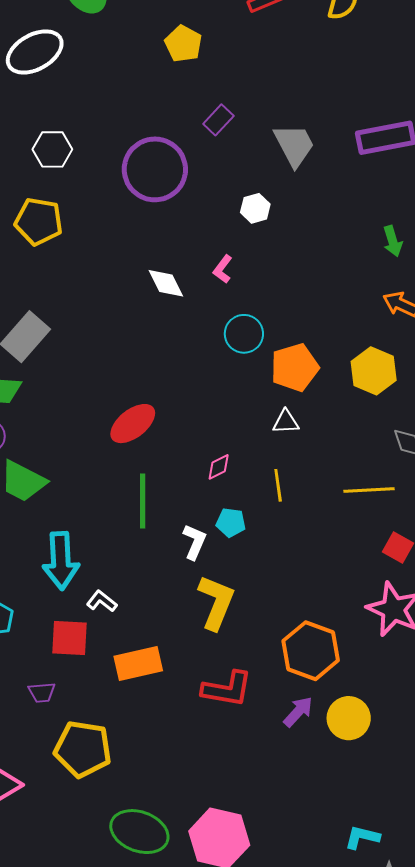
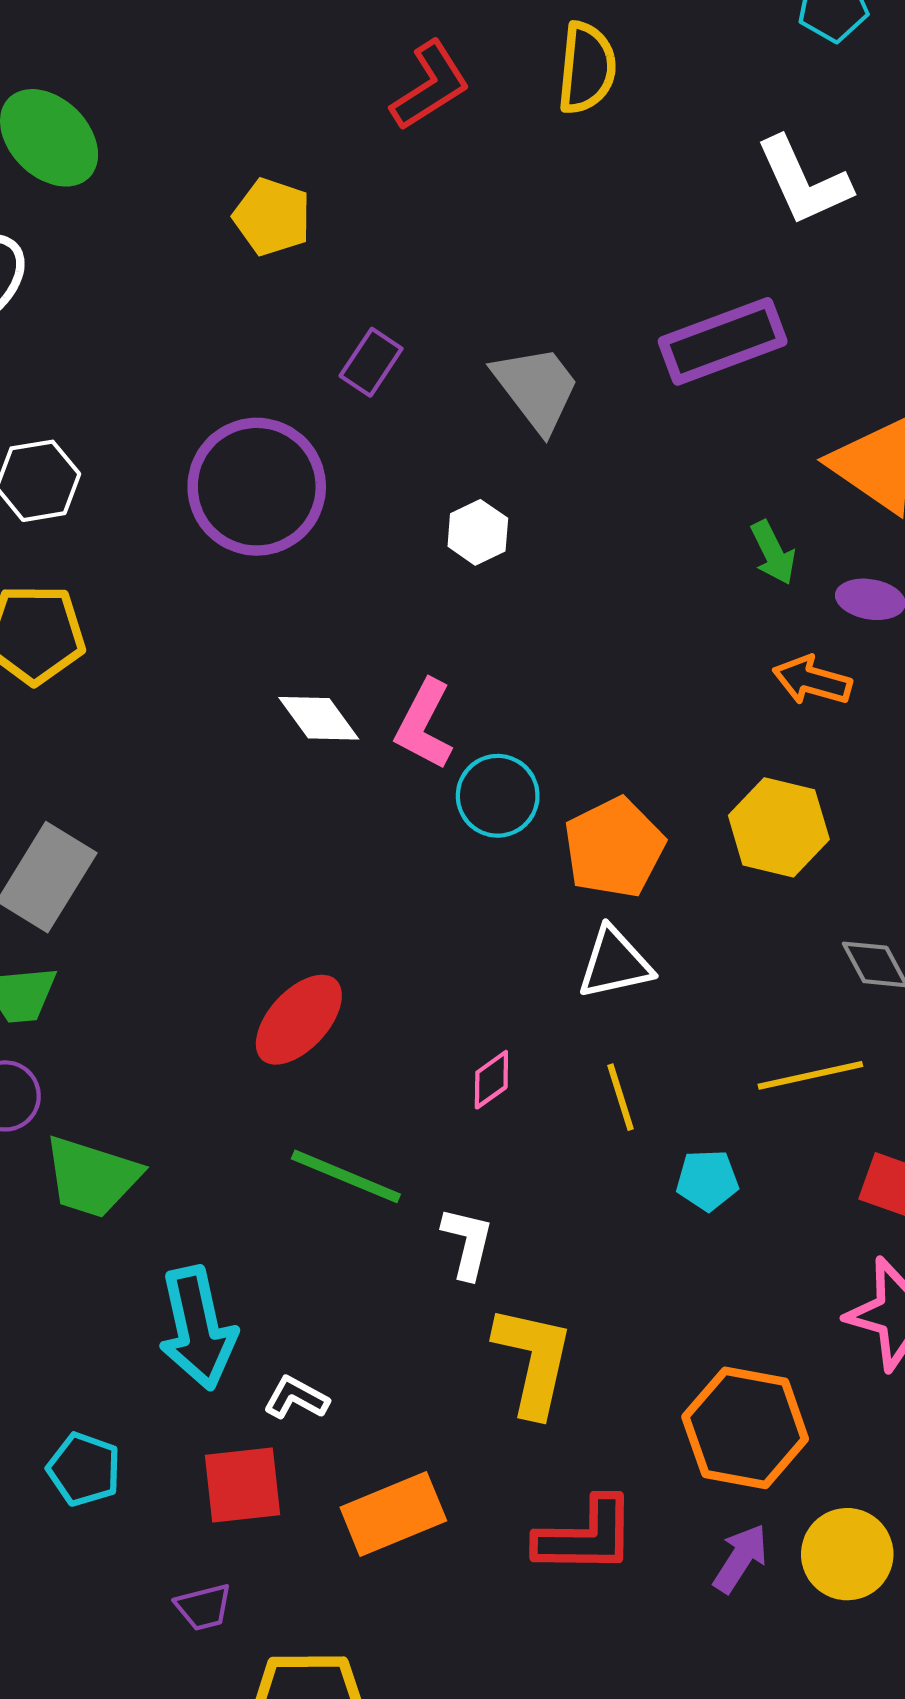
pink L-shape: (223, 269) -> (424, 725), moved, size x1.5
white triangle: (286, 422) -> (615, 963), size x1.4
green line: (143, 501) -> (346, 1176), turned -58
cyan pentagon: (231, 522) -> (707, 1180), moved

